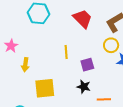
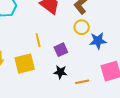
yellow square: (45, 88) -> (25, 64), moved

